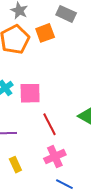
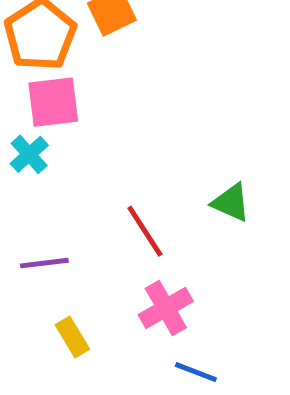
pink square: (30, 93) -> (53, 102), moved

